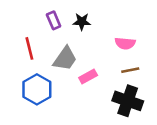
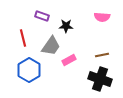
purple rectangle: (54, 20) -> (42, 16), turned -48
black star: (82, 22) -> (66, 26), moved
pink semicircle: (125, 43) -> (102, 17), moved

